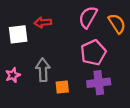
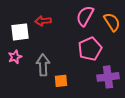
pink star: (13, 75) -> (15, 57), moved
purple cross: (99, 83) -> (108, 77), moved

